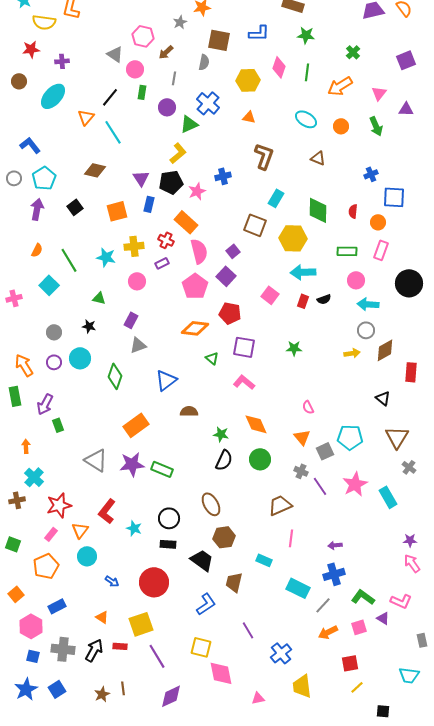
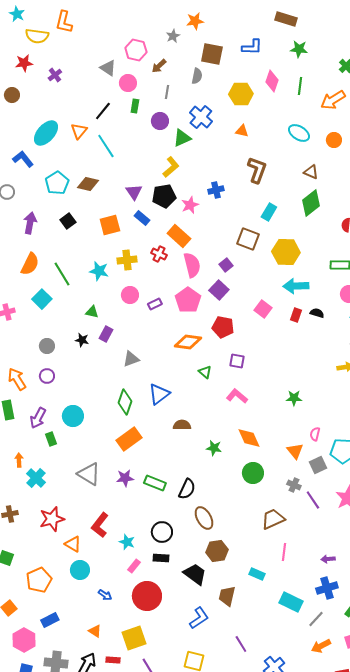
purple cross: (62, 61) -> (55, 75), turned -32
cyan ellipse: (53, 96) -> (46, 133), moved
cyan pentagon: (44, 178) -> (57, 183), moved
blue rectangle: (149, 204) -> (142, 218), turned -63
green diamond: (318, 210) -> (311, 203), moved, turned 52
orange semicircle: (37, 250) -> (30, 264), size x1.6
purple rectangle: (162, 263) -> (155, 304), moved
black semicircle: (324, 299) -> (317, 313), turned -144
purple rectangle: (131, 320) -> (106, 334), moved
purple square: (244, 347) -> (237, 361), size x0.7
green star: (294, 348) -> (294, 398), moved
cyan circle: (80, 358) -> (73, 416), moved
green diamond: (115, 376) -> (125, 402), moved
pink semicircle: (308, 407) -> (315, 434), moved, turned 40
black semicircle: (224, 460) -> (187, 489), moved
purple star: (132, 464) -> (125, 478), size x0.7
cyan cross: (34, 477) -> (36, 478), moved
orange triangle: (80, 530) -> (73, 544), turned -36
pink rectangle: (51, 534) -> (134, 566), moved

